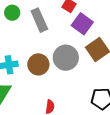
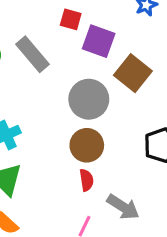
brown circle: (38, 64) -> (87, 145), moved

